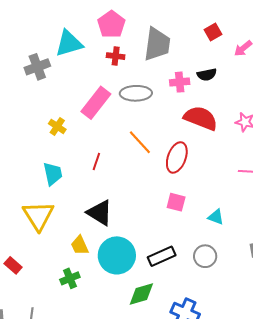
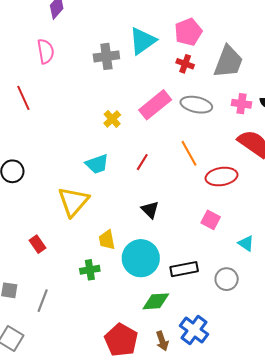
cyan triangle: (69, 43) -> (143, 41), turned -32
red ellipse: (177, 157) -> (222, 177), turned 48
cyan trapezoid: (53, 174) -> (97, 164), turned 70
black triangle: (100, 213) -> (150, 210), moved, size x0.7

